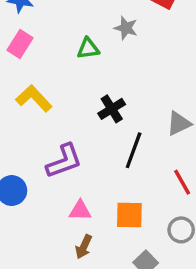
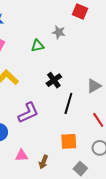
pink triangle: (80, 210) -> (22, 156), moved

